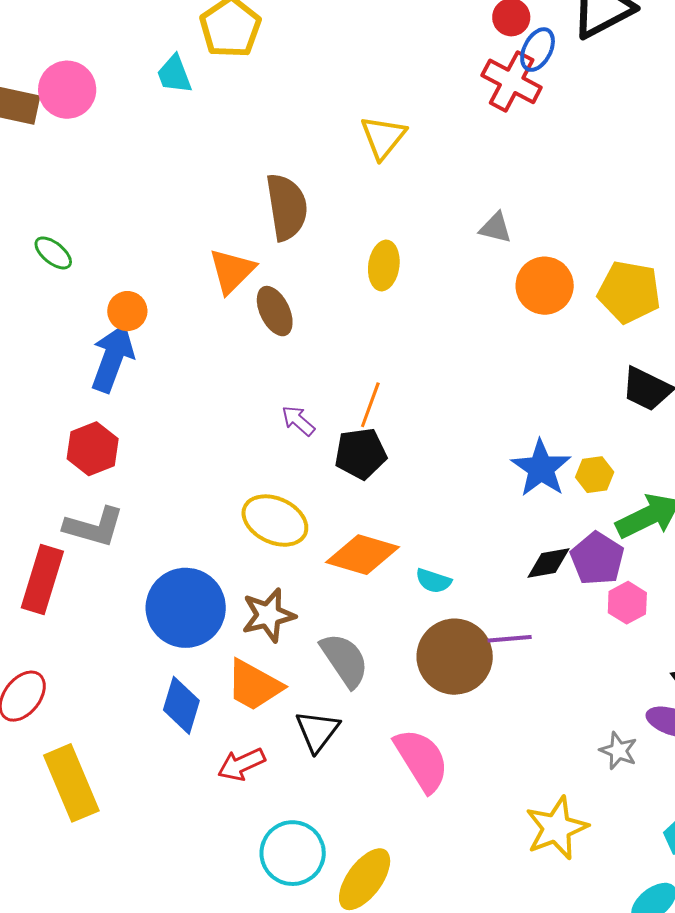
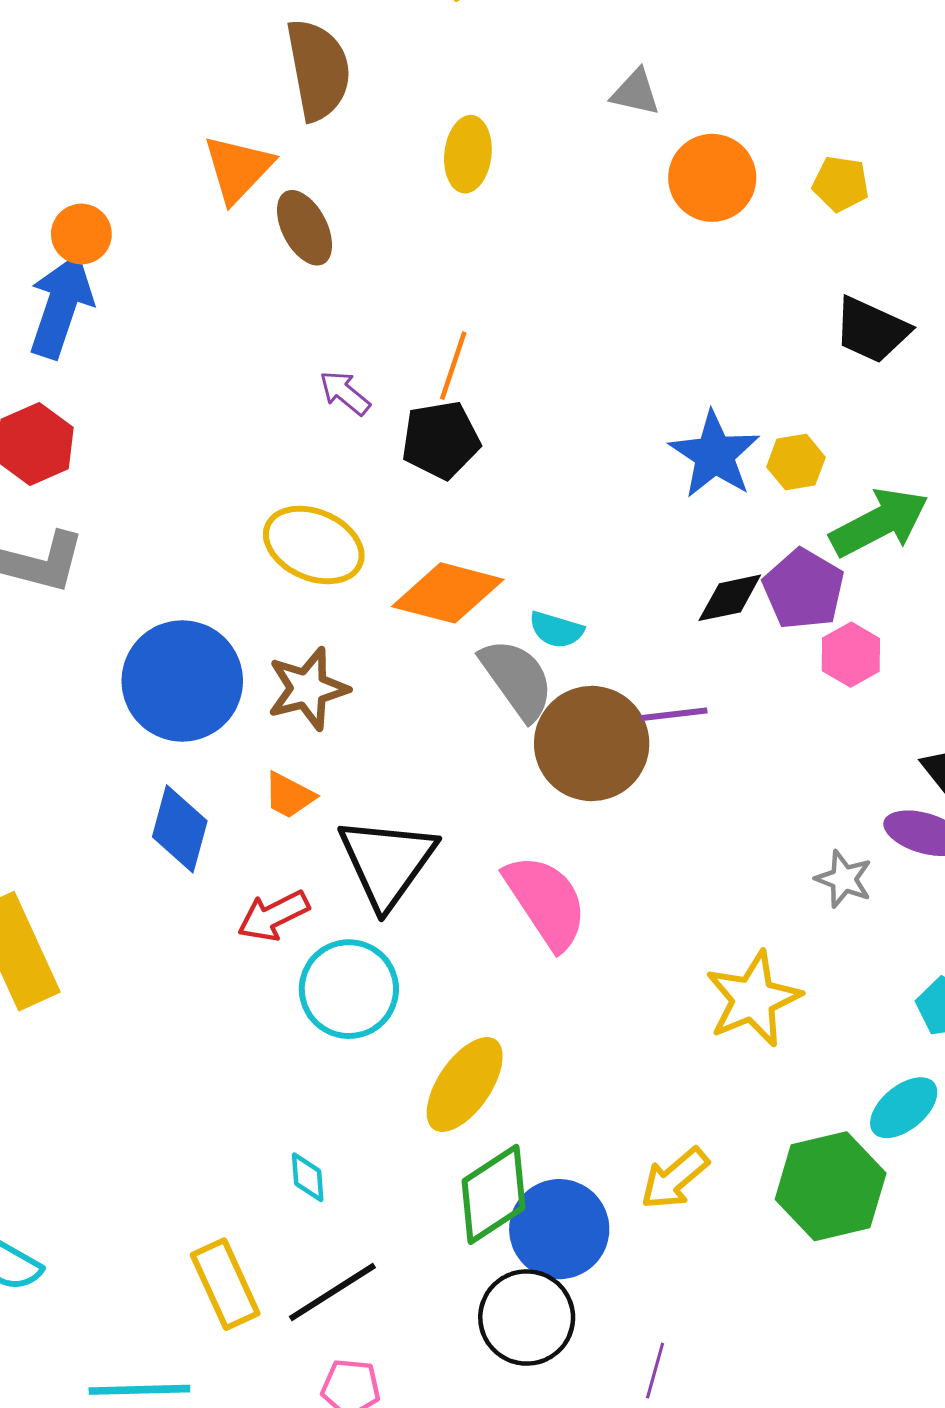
yellow pentagon: (629, 292) -> (841, 184), size x0.6
gray semicircle: (345, 660) -> (517, 679), moved
orange trapezoid: (254, 685) -> (289, 795), size x0.6
black triangle: (317, 731) -> (387, 862), size x1.5
cyan circle: (293, 853) -> (349, 989), moved

